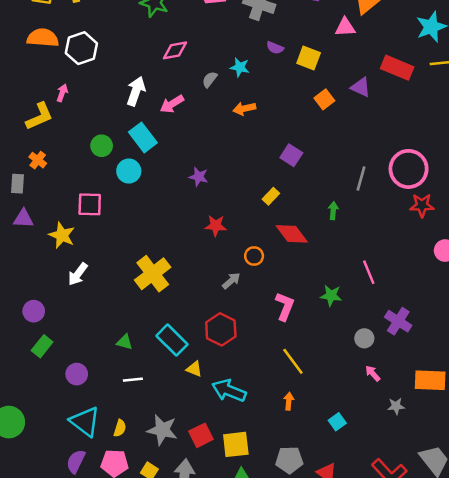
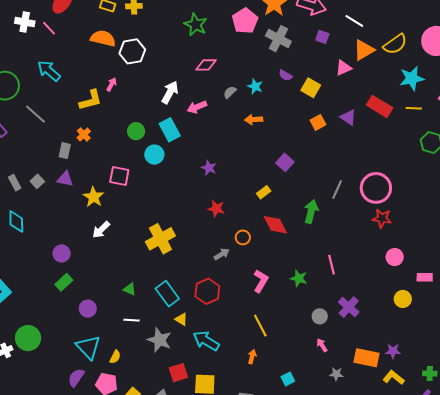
pink triangle: (345, 27) -> (343, 68), turned -30
green arrow: (333, 211) -> (311, 211), size x1.6
gray star: (162, 430) -> (160, 340), moved

